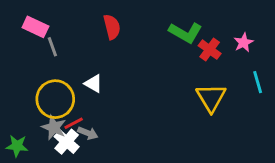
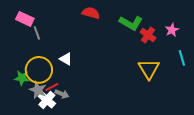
red semicircle: (112, 27) -> (91, 13), moved, turned -60
green star: (17, 146) -> (22, 78), moved

